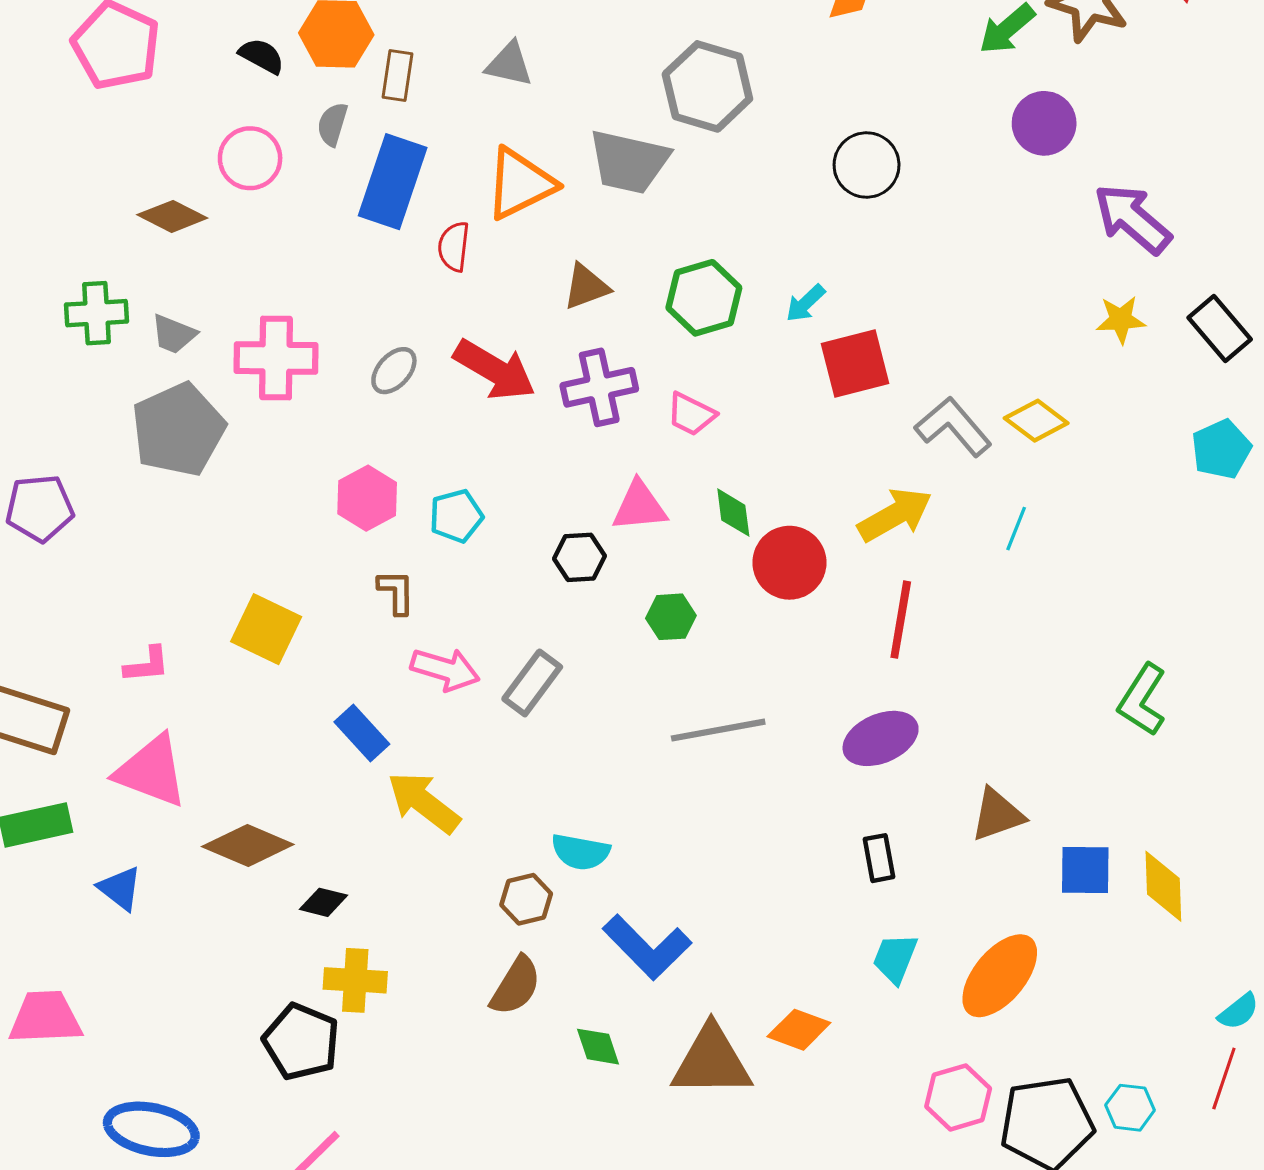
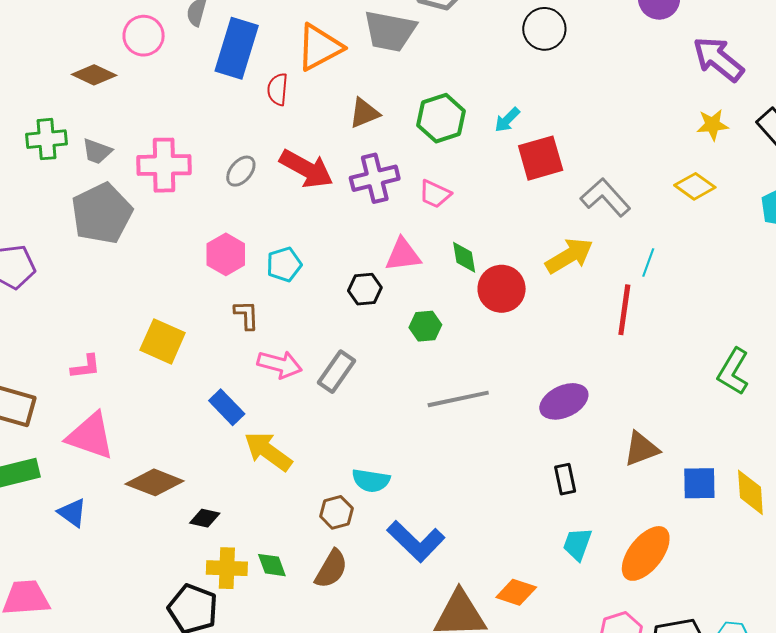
yellow diamond: (1036, 421) -> (695, 186), moved
red line: (901, 620) -> (624, 310), moved
green diamond: (598, 1047) -> (272, 565), moved

